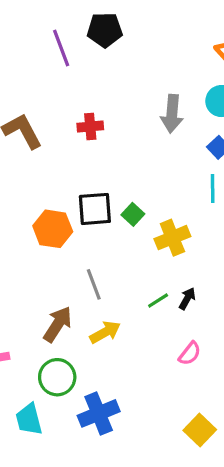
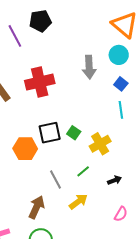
red cross: (90, 127) -> (40, 82), size x1.8
black arrow: (187, 299) -> (115, 180), turned 48
green line: (158, 300) -> (83, 171), moved
yellow arrow: (105, 332) -> (78, 202), moved

